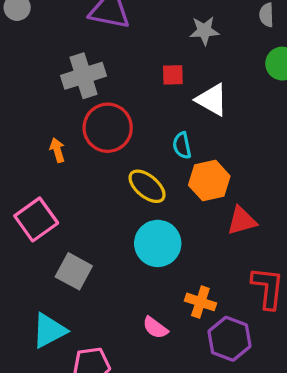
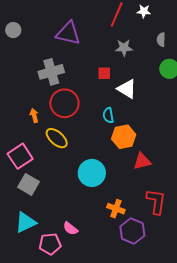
yellow ellipse: (147, 186) -> (57, 138), moved
gray square: (74, 271) -> (28, 184), moved
pink semicircle: (155, 328) -> (70, 228), moved

